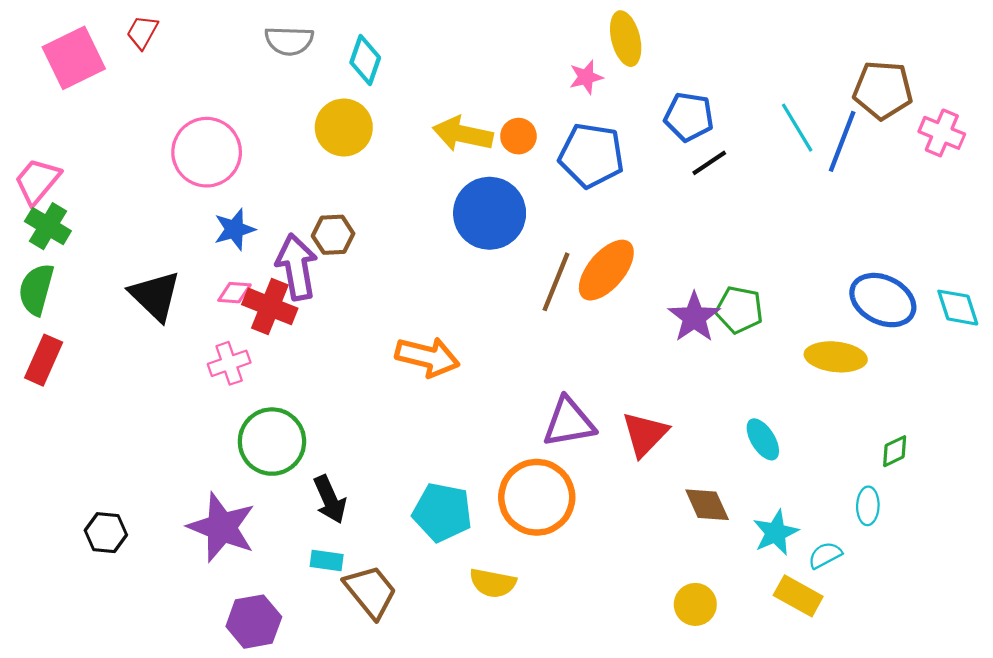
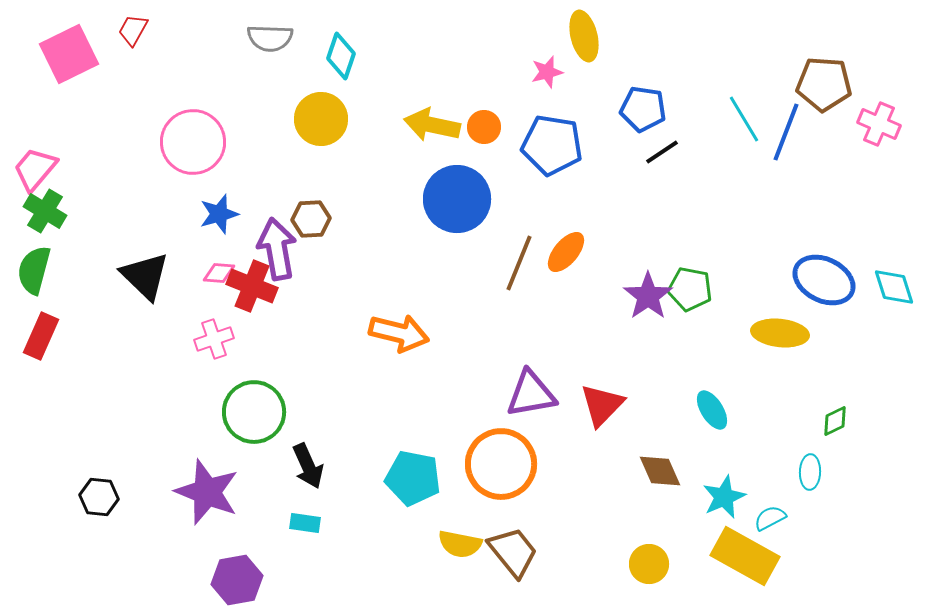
orange ellipse: (606, 270) -> (566, 252), size x0.7
brown trapezoid: (371, 592) -> (513, 552), moved
yellow rectangle: (798, 596) -> (745, 556), size x1.5

